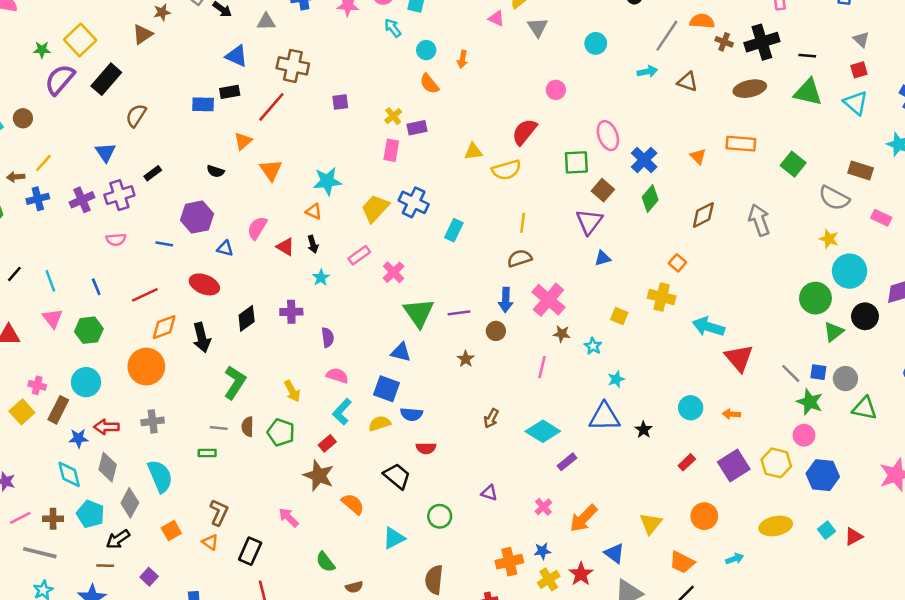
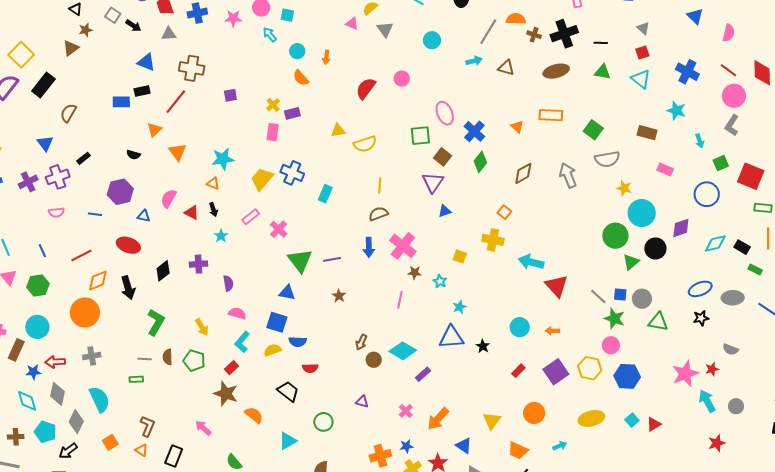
green triangle: (808, 92) -> (603, 72), size x0.7
red semicircle: (524, 132) -> (366, 88), moved
gray semicircle: (834, 198) -> (607, 159), moved, turned -35
brown circle: (496, 331) -> (374, 360), moved

